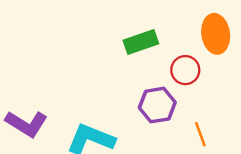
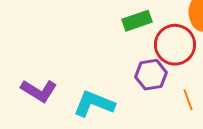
red circle: (185, 70) -> (175, 45), size x1.6

